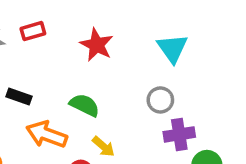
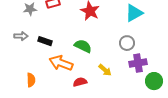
cyan triangle: (172, 48) -> (134, 13), turned 36
yellow arrow: (103, 147) -> (105, 70), moved

